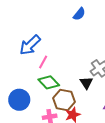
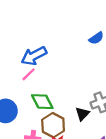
pink line: (43, 62) -> (29, 74), moved

